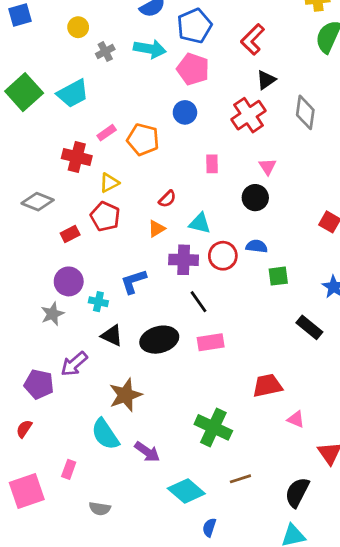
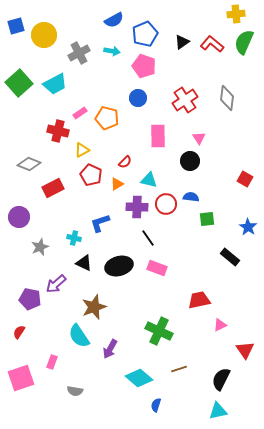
yellow circle: (78, 27) -> (44, 35), moved, size x1.6
red L-shape: (253, 39) -> (212, 44), moved, turned 85
cyan arrow: (150, 49) -> (112, 51), size x0.7
gray cross: (105, 52) -> (79, 53), size x1.5
black triangle: (266, 80) -> (182, 42), moved
pink rectangle: (212, 164) -> (158, 136), size x1.6
red pentagon: (105, 217) -> (91, 175), moved
red rectangle: (70, 234) -> (53, 188), size x1.5
purple circle: (69, 281) -> (19, 217), moved
pink rectangle: (211, 342) -> (157, 268), turned 30
pink triangle: (296, 419) -> (220, 325), turned -48
purple arrow: (147, 452) -> (110, 349), turned 84

